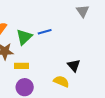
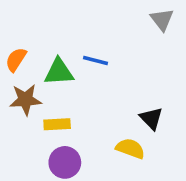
blue line: (45, 32) -> (95, 60), turned 32
green triangle: (24, 37) -> (59, 72), turned 42

